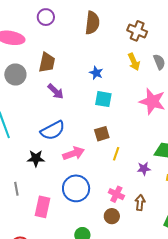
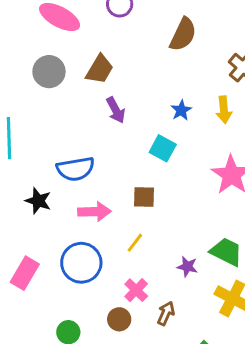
blue star: (96, 73) -> (181, 110), moved
purple arrow: (56, 91) -> (116, 110), moved
yellow line: (116, 154) -> (135, 243), moved

